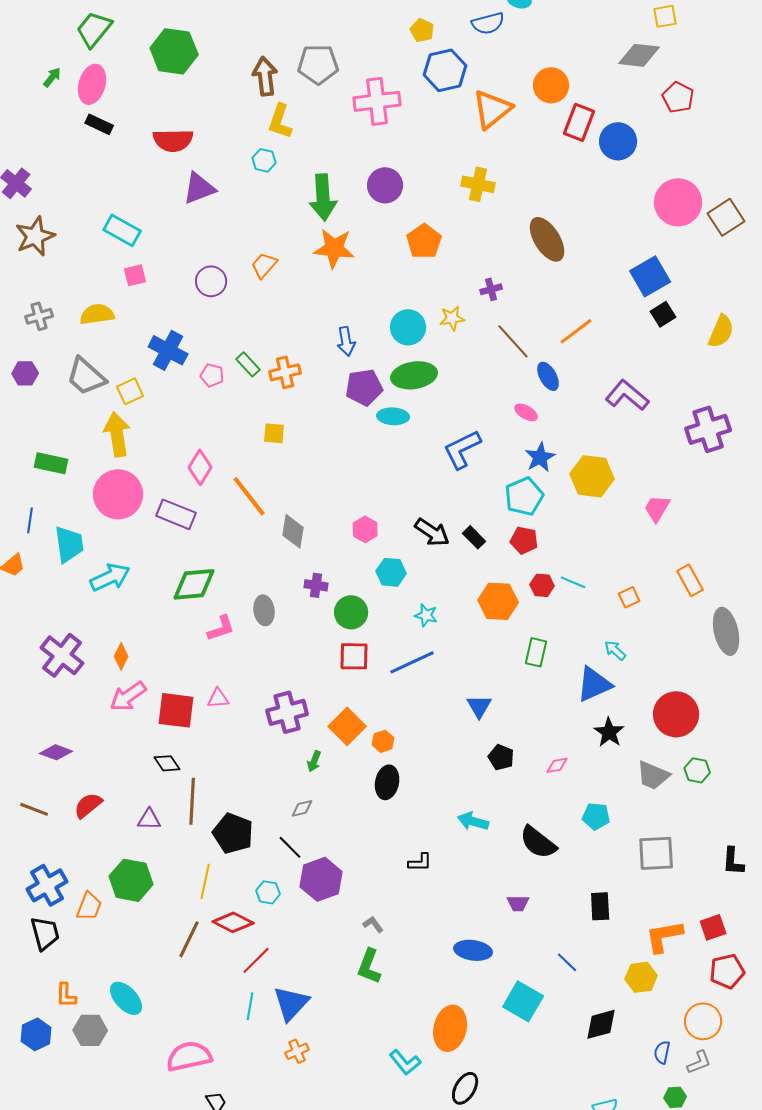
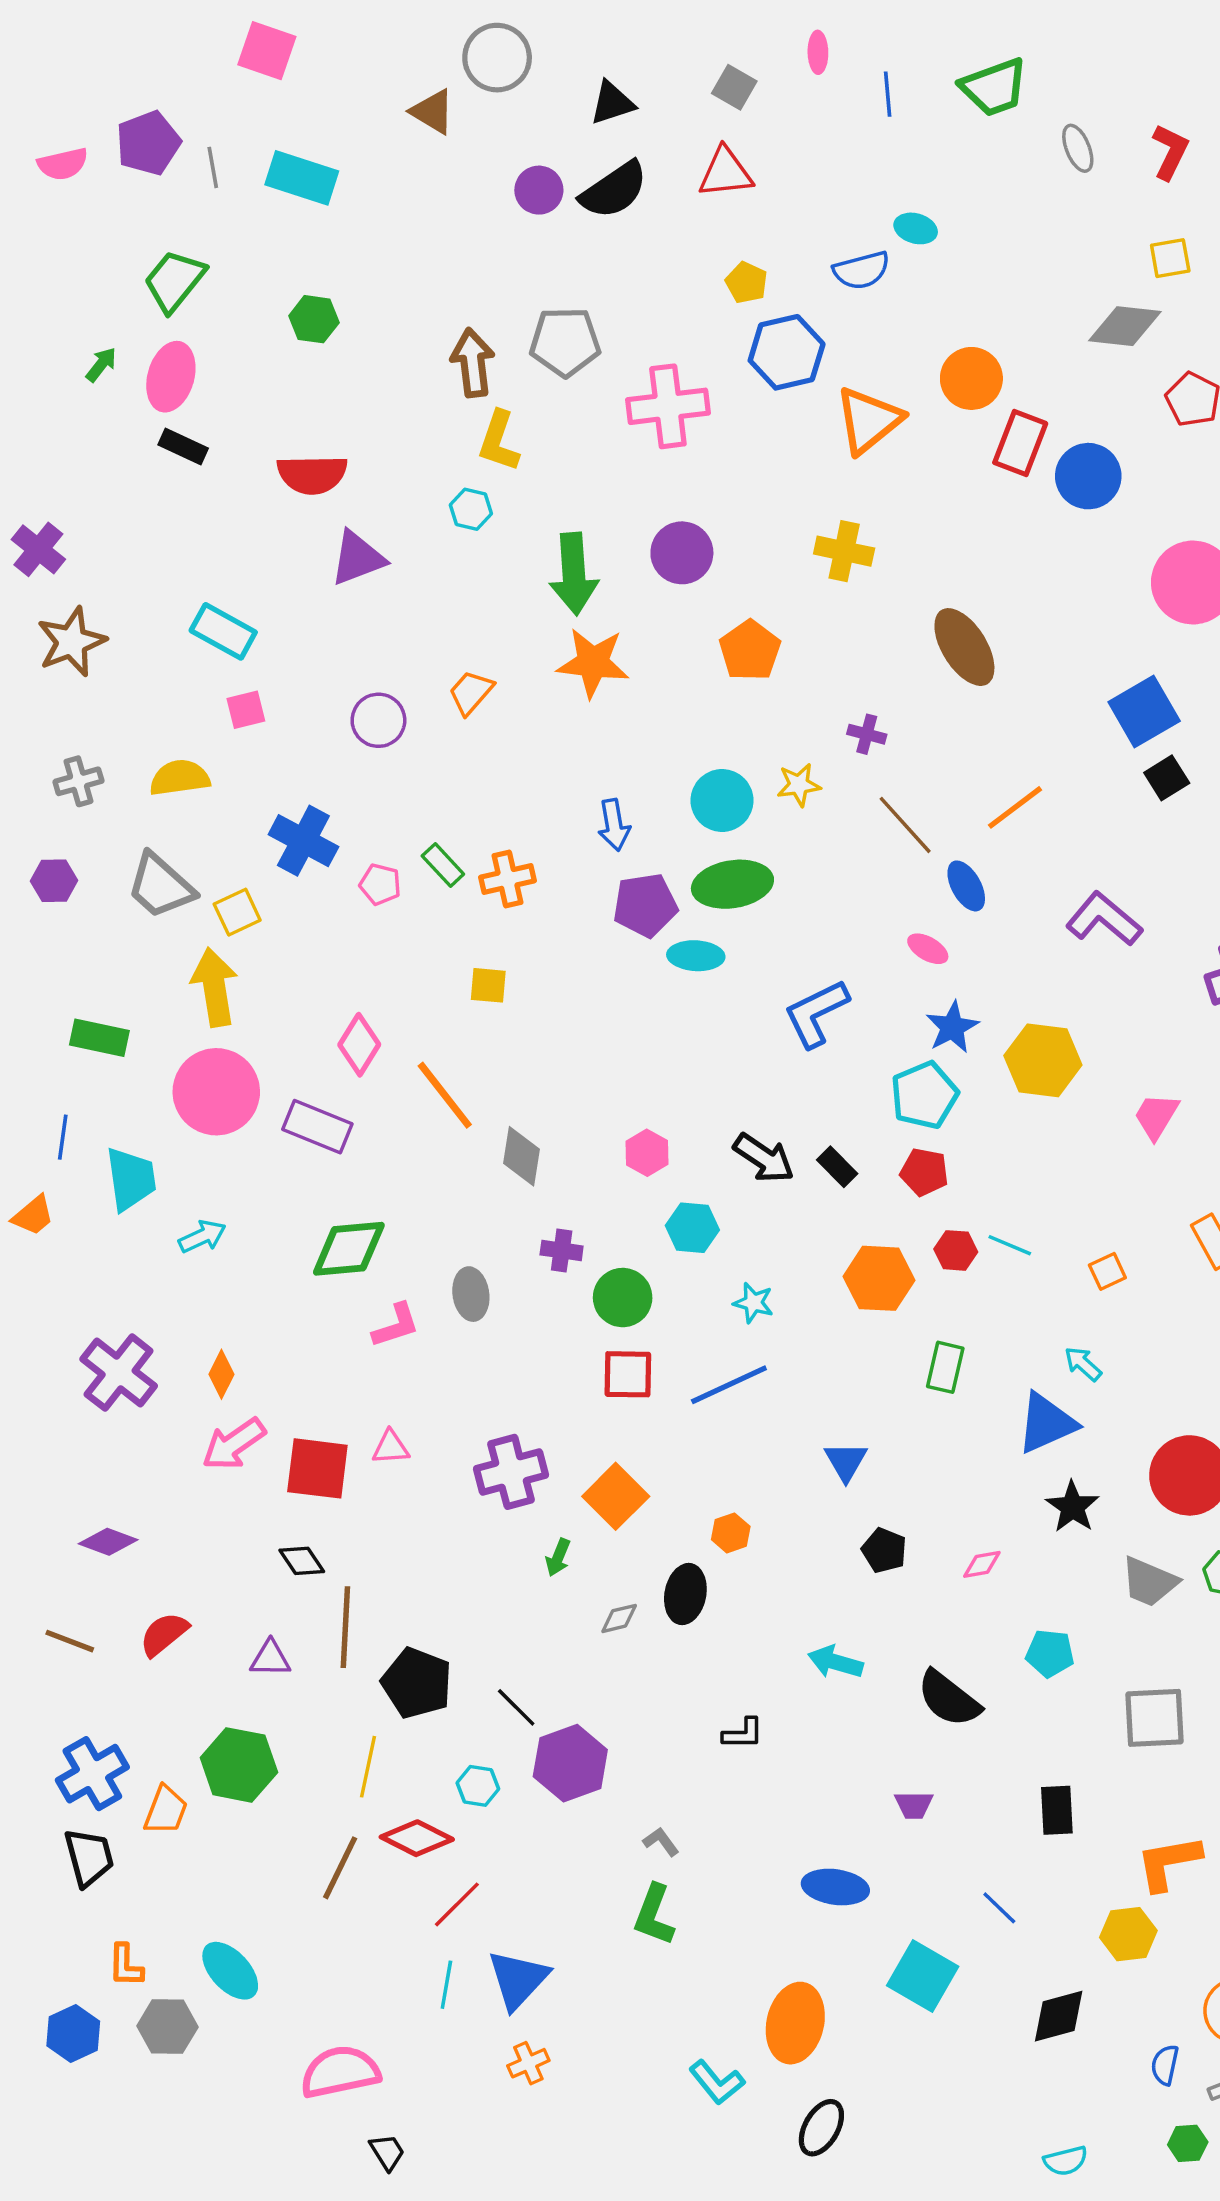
green hexagon: (174, 51) -> (314, 319), size x0.6
purple cross: (491, 289) -> (867, 734), turned 30
cyan arrow: (110, 577) -> (202, 1236), size x0.7
orange hexagon: (383, 741) -> (731, 1533), moved
gray diamond: (302, 808) -> (619, 1618), moved

